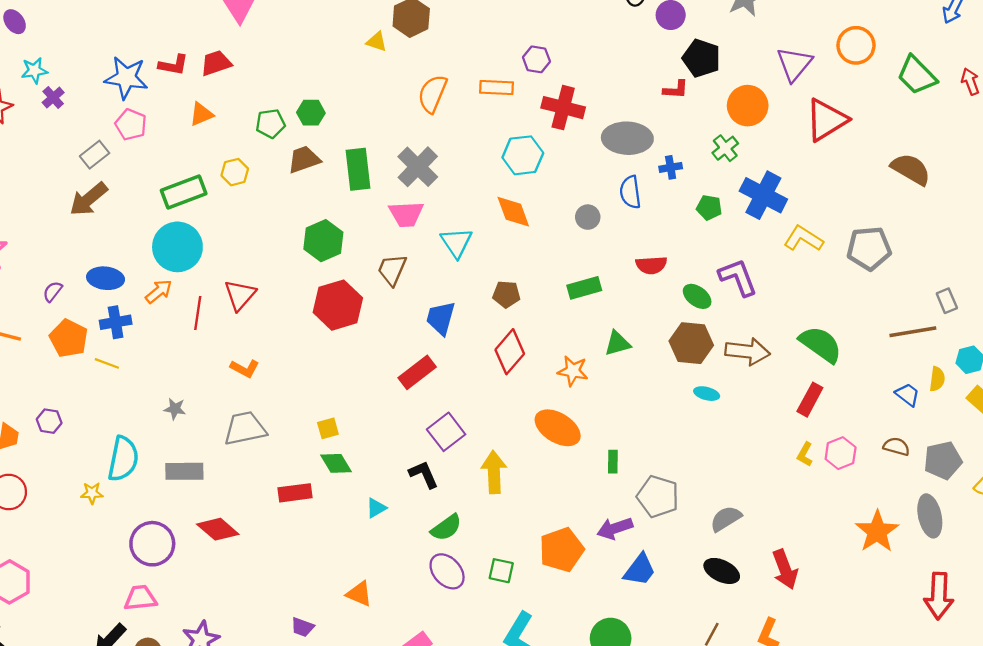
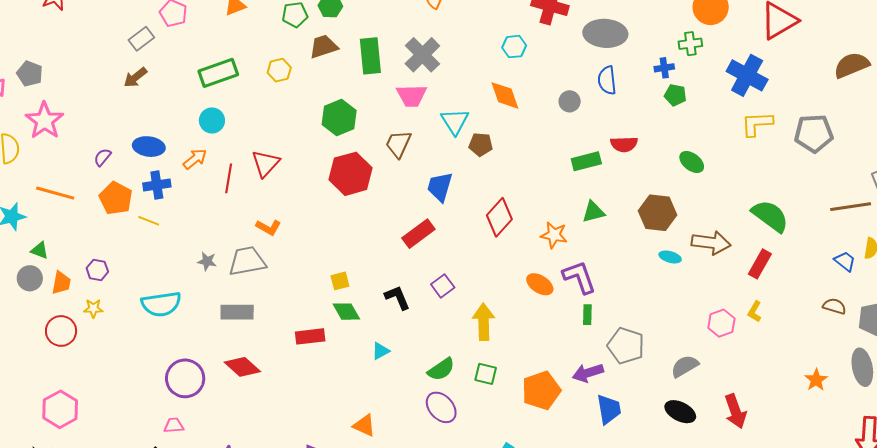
green cross: (725, 148) -> (690, 44), turned 30
cyan hexagon: (523, 155) -> (514, 47), size x0.7
blue cross: (671, 167) -> (664, 68), moved
brown semicircle: (911, 169) -> (852, 65), turned -54
yellow hexagon: (235, 172) -> (279, 70), moved
blue cross: (763, 195) -> (747, 75), moved
brown arrow: (89, 199) -> (135, 77), size x0.7
yellow L-shape: (803, 239) -> (757, 124), turned -36
cyan circle: (177, 247) -> (212, 120), size x0.6
purple L-shape: (738, 277) -> (579, 277), moved
green rectangle: (584, 288) -> (586, 161), moved
brown pentagon: (506, 294) -> (481, 144), moved
green ellipse: (697, 296) -> (692, 162), moved
brown arrow: (748, 351) -> (711, 243), moved
gray trapezoid: (245, 428) -> (247, 261), moved
orange ellipse: (558, 428) -> (540, 284), size x0.7
purple square: (446, 432) -> (443, 286), size x0.7
pink hexagon: (841, 453) -> (721, 323), moved
cyan semicircle: (123, 459) -> (161, 304), turned 69
gray rectangle: (184, 471) -> (237, 312), moved
black L-shape: (424, 474) -> (397, 297), moved
yellow star: (92, 493) -> (93, 308), moved
orange star: (877, 531) -> (816, 380), size x0.6
blue trapezoid: (640, 570) -> (609, 409), turned -48
green square: (501, 571) -> (486, 374), moved
pink trapezoid: (140, 598) -> (174, 425), size x0.7

